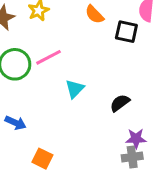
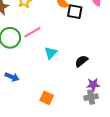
black square: (126, 32) -> (75, 12), moved
orange square: (42, 159) -> (47, 98), moved

